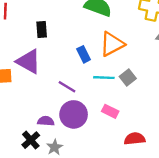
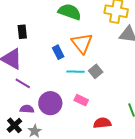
orange triangle: (112, 44) -> (82, 43), turned -40
purple line: (67, 87) -> (23, 83), moved

